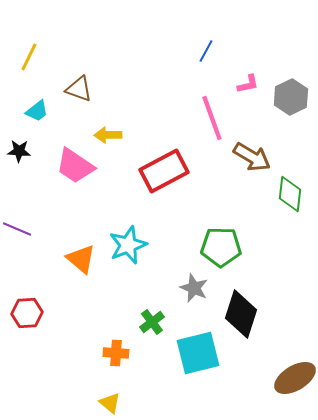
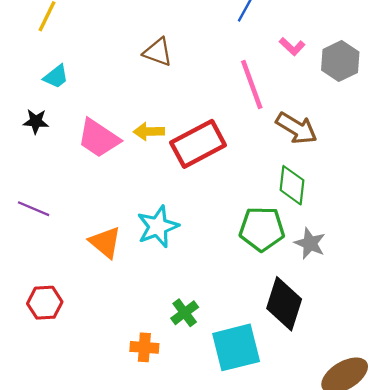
pink L-shape: (248, 84) -> (292, 46), turned 55
brown triangle: (79, 89) -> (158, 52), moved
yellow arrow: (108, 135) -> (149, 131), moved
green diamond: (290, 194) -> (292, 185), moved
gray star: (194, 288) -> (310, 243), moved

